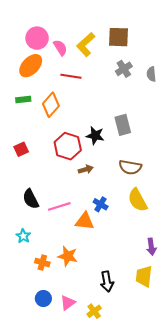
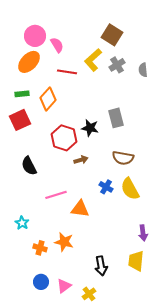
brown square: (119, 37) -> (112, 35), turned 30
yellow L-shape: (86, 44) -> (93, 60), moved
red square: (21, 149) -> (20, 120), moved, size x1.5
black semicircle: (31, 199) -> (29, 166), moved
blue cross: (101, 204) -> (106, 187), moved

